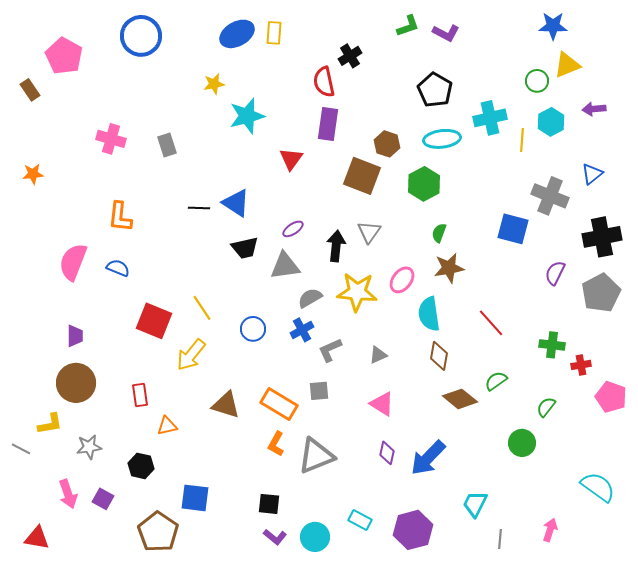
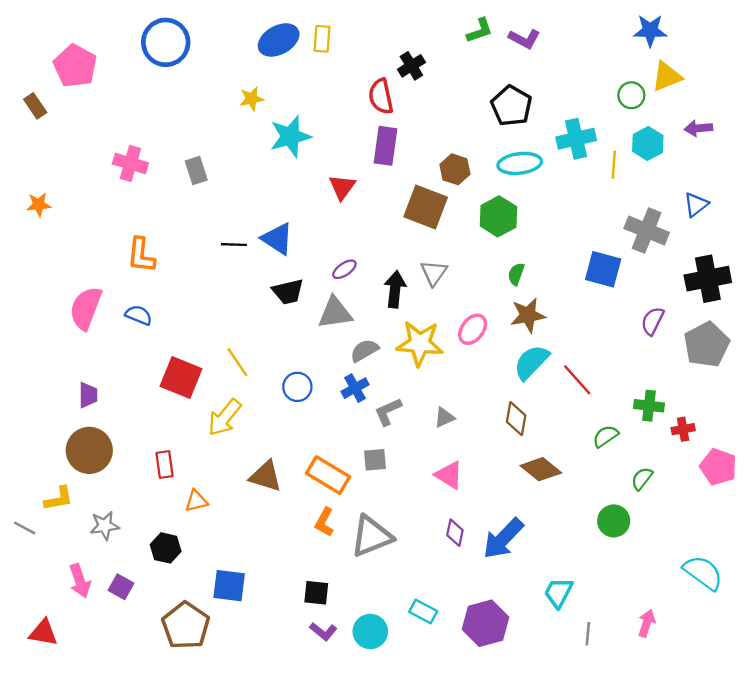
cyan semicircle: (429, 314) -> (531, 362), moved, turned 52
green semicircle: (496, 381) -> (605, 436), moved

